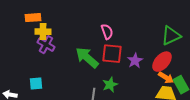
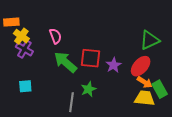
yellow cross: (43, 32) -> (21, 36), turned 35
pink semicircle: (107, 32) -> (55, 36), moved
cyan square: (36, 84) -> (25, 86), moved

